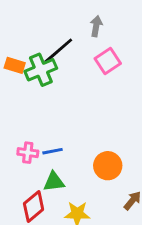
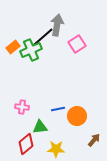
gray arrow: (96, 26) -> (57, 25), moved, size x1.5
orange rectangle: (15, 65) -> (13, 47), turned -56
blue line: (52, 151) -> (58, 109), moved

